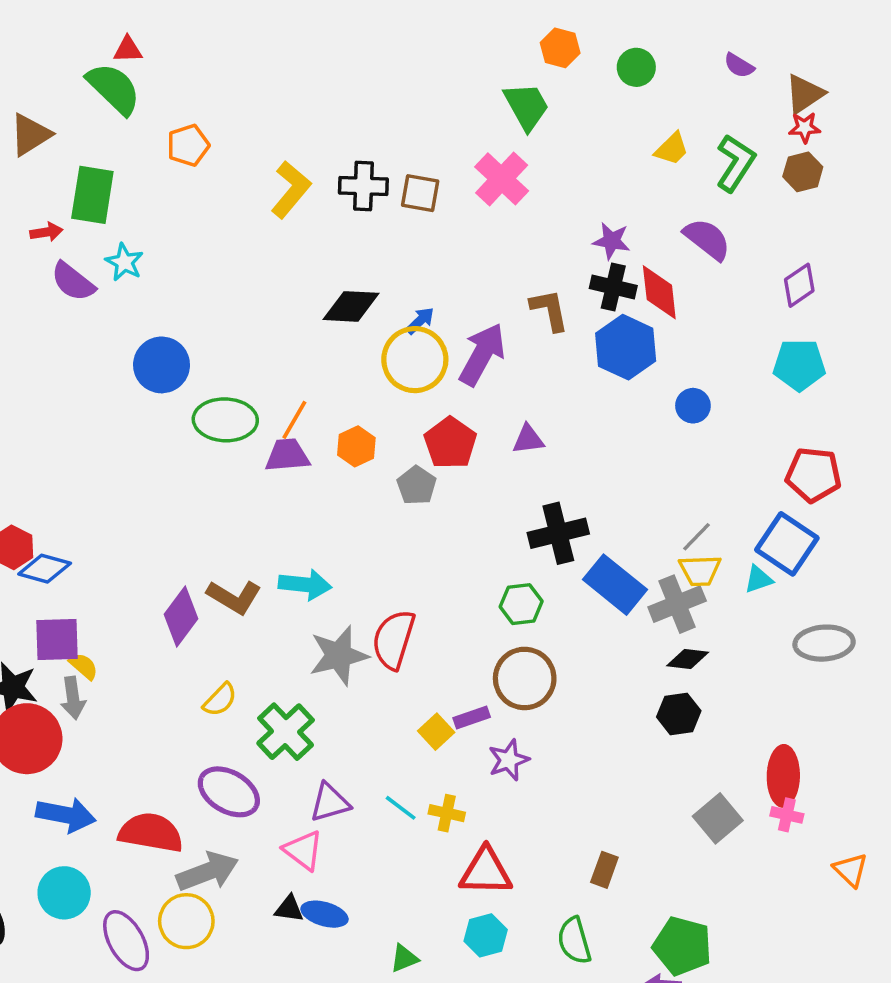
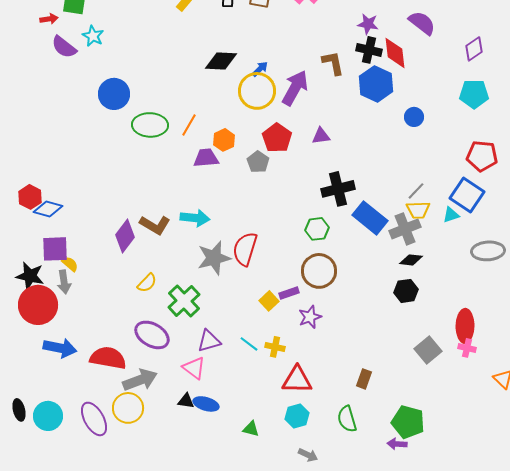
purple trapezoid: (287, 455) -> (206, 158), moved
cyan circle: (64, 893) -> (48, 416), moved
green triangle: (404, 958) -> (251, 429), turned 36

